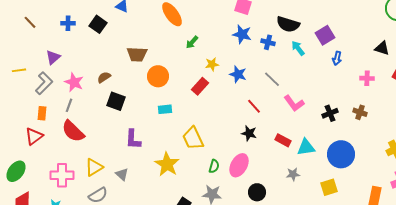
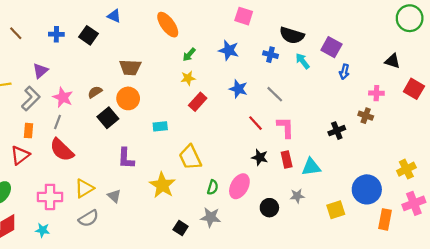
blue star: (242, 34) -> (229, 50), moved
purple square: (325, 35) -> (331, 47), turned -30
yellow star: (212, 64) -> (188, 78), moved
orange circle: (158, 76) -> (128, 98), moved
black square: (116, 101) -> (108, 118), turned 30
pink L-shape: (294, 103) -> (285, 127), moved, turned -145
brown cross: (360, 112) -> (366, 116), moved
black star: (249, 133) -> (260, 157), moved
red rectangle: (283, 140) -> (287, 159), turned 49
blue circle: (341, 154) -> (367, 189), moved
black circle: (257, 192) -> (269, 208), moved

